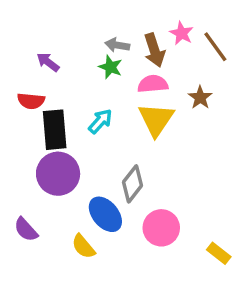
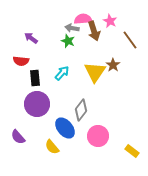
brown line: (215, 47) -> (130, 40), moved
pink semicircle: (153, 84) -> (83, 19), moved
brown star: (200, 98) -> (113, 65), moved
black rectangle: (55, 130) -> (35, 78), size x0.7

